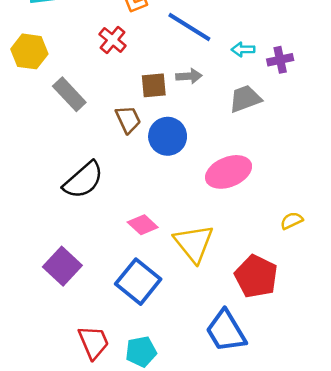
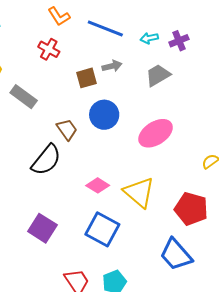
brown trapezoid: (128, 119) -> (67, 129), moved

